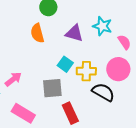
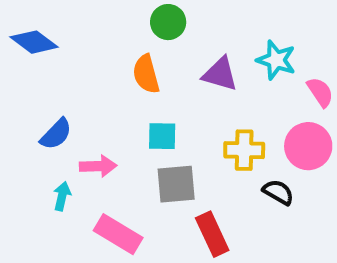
cyan square: (65, 64) -> (162, 136), moved, turned -35
pink arrow: (13, 79) -> (98, 166), turned 36
black semicircle: (103, 92) -> (278, 192), size x0.7

